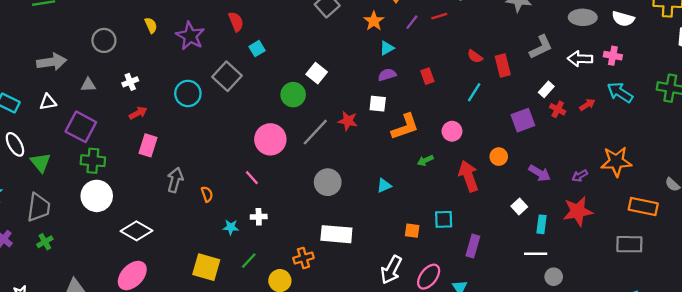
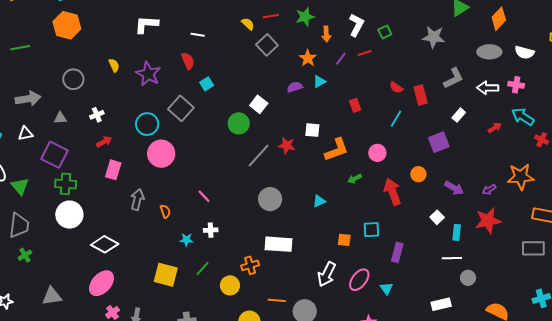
purple semicircle: (387, 75) -> (295, 87), moved
red cross: (558, 109) -> (542, 140), moved
pink circle: (270, 139) -> (161, 154), moved

